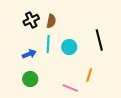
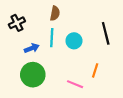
black cross: (31, 20) -> (17, 23), moved
green circle: (30, 79) -> (33, 75), size x1.5

